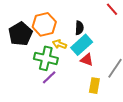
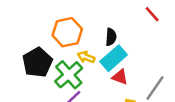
black pentagon: (20, 34) -> (37, 62), moved
green cross: (46, 58) -> (69, 75), turned 35

